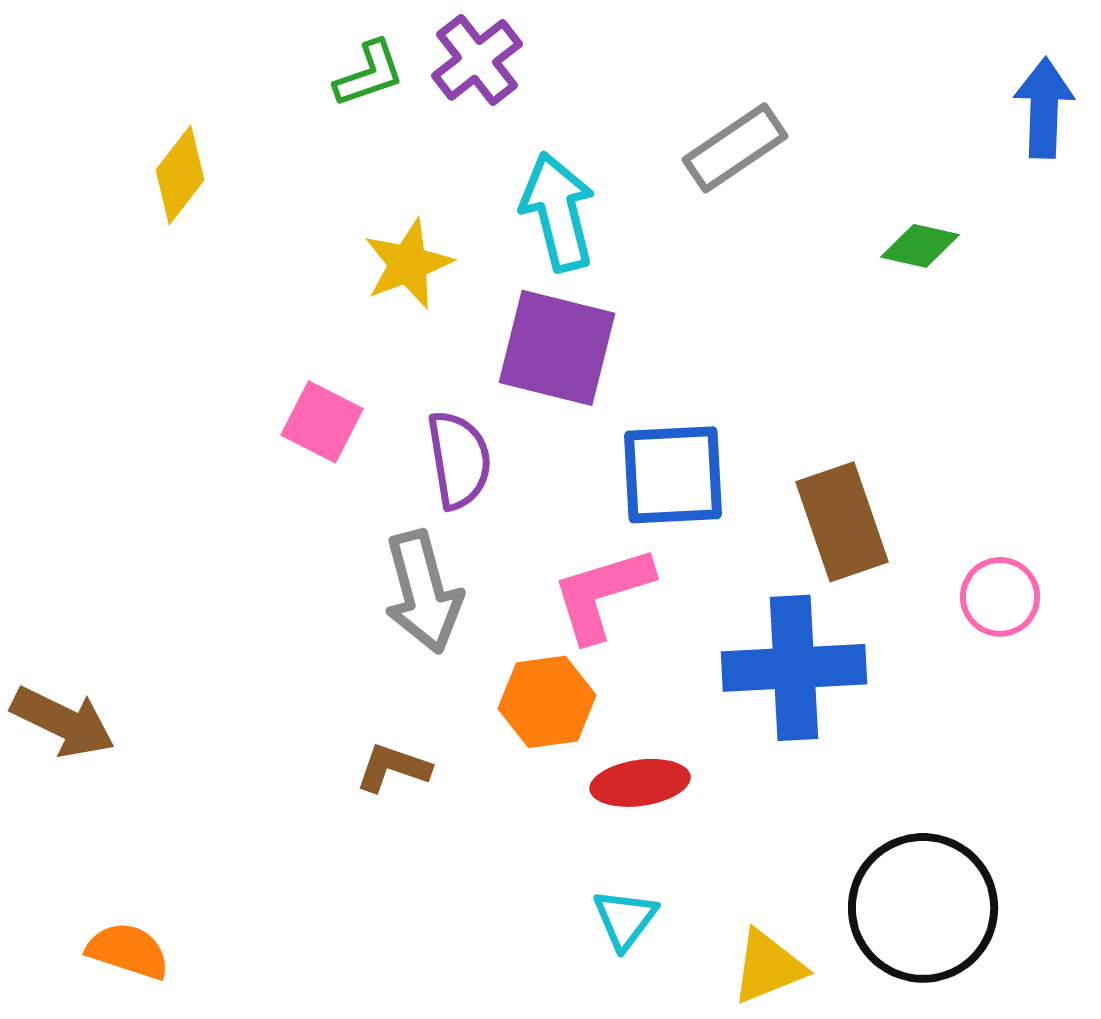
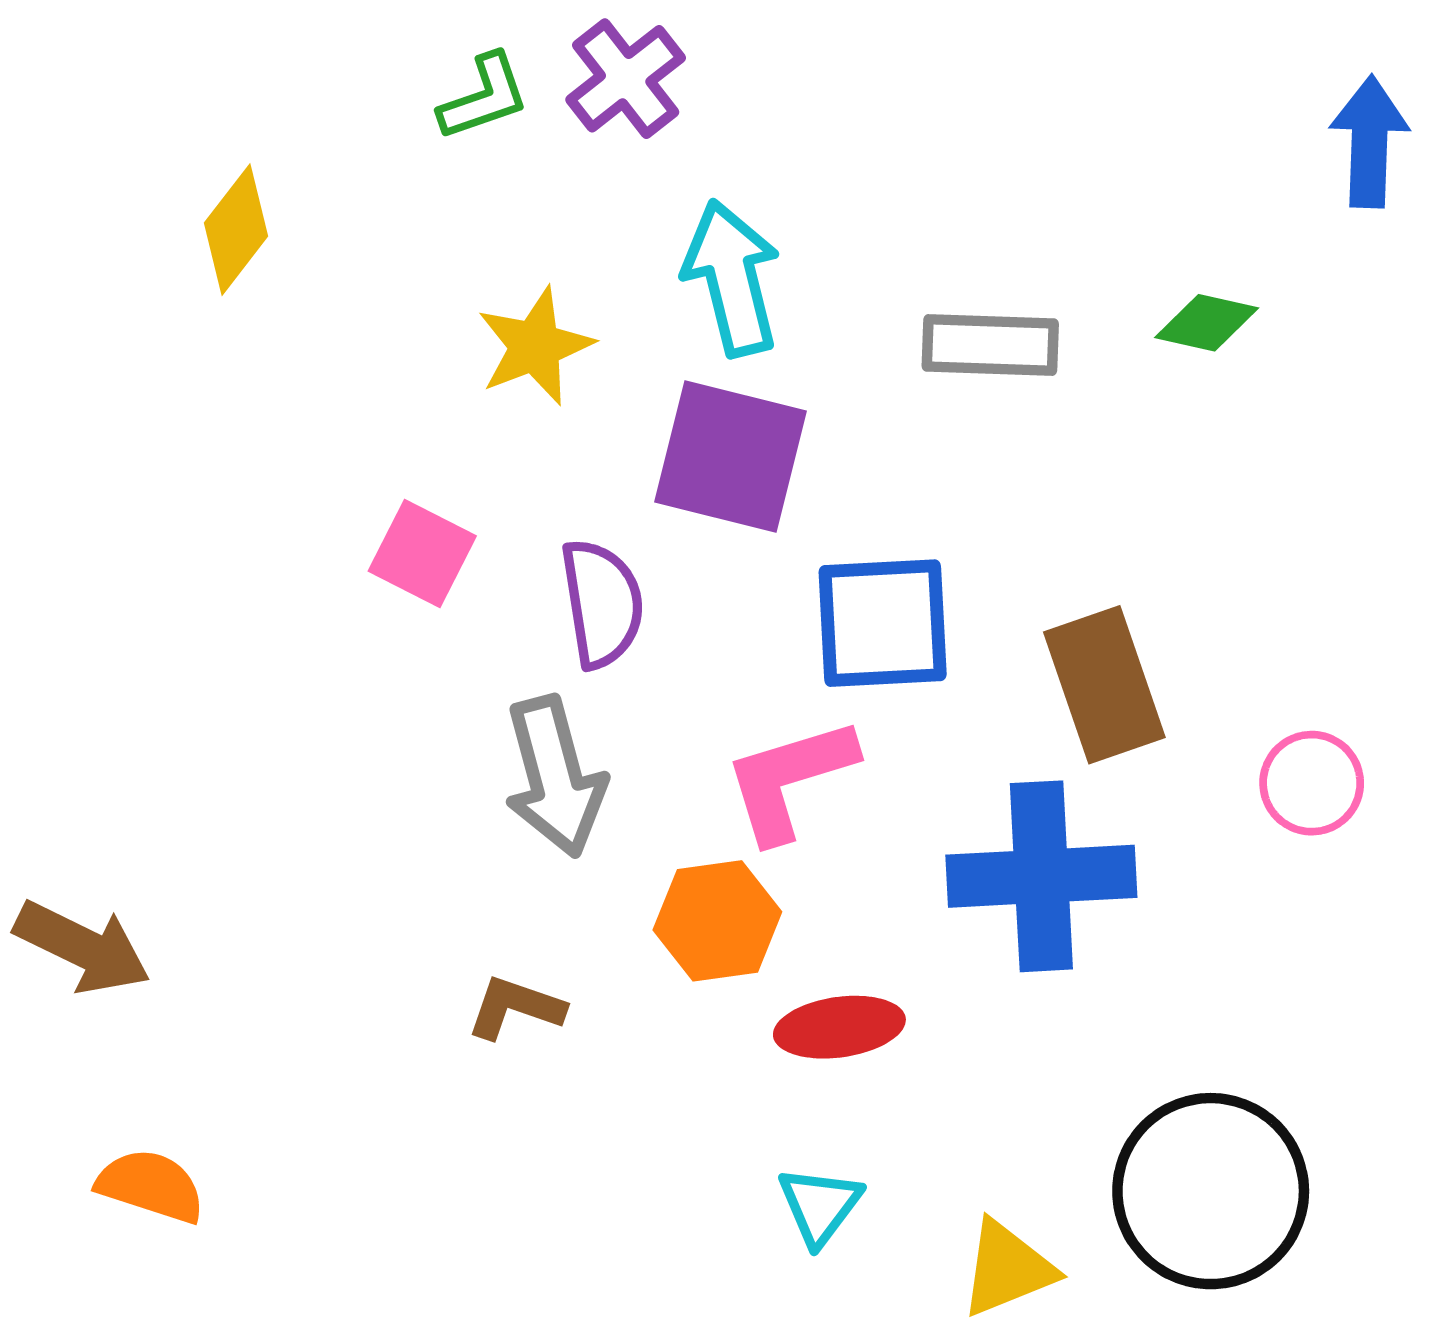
gray rectangle: (735, 148) -> (990, 345), moved, turned 36
orange semicircle: (128, 951) -> (151, 1186), moved

